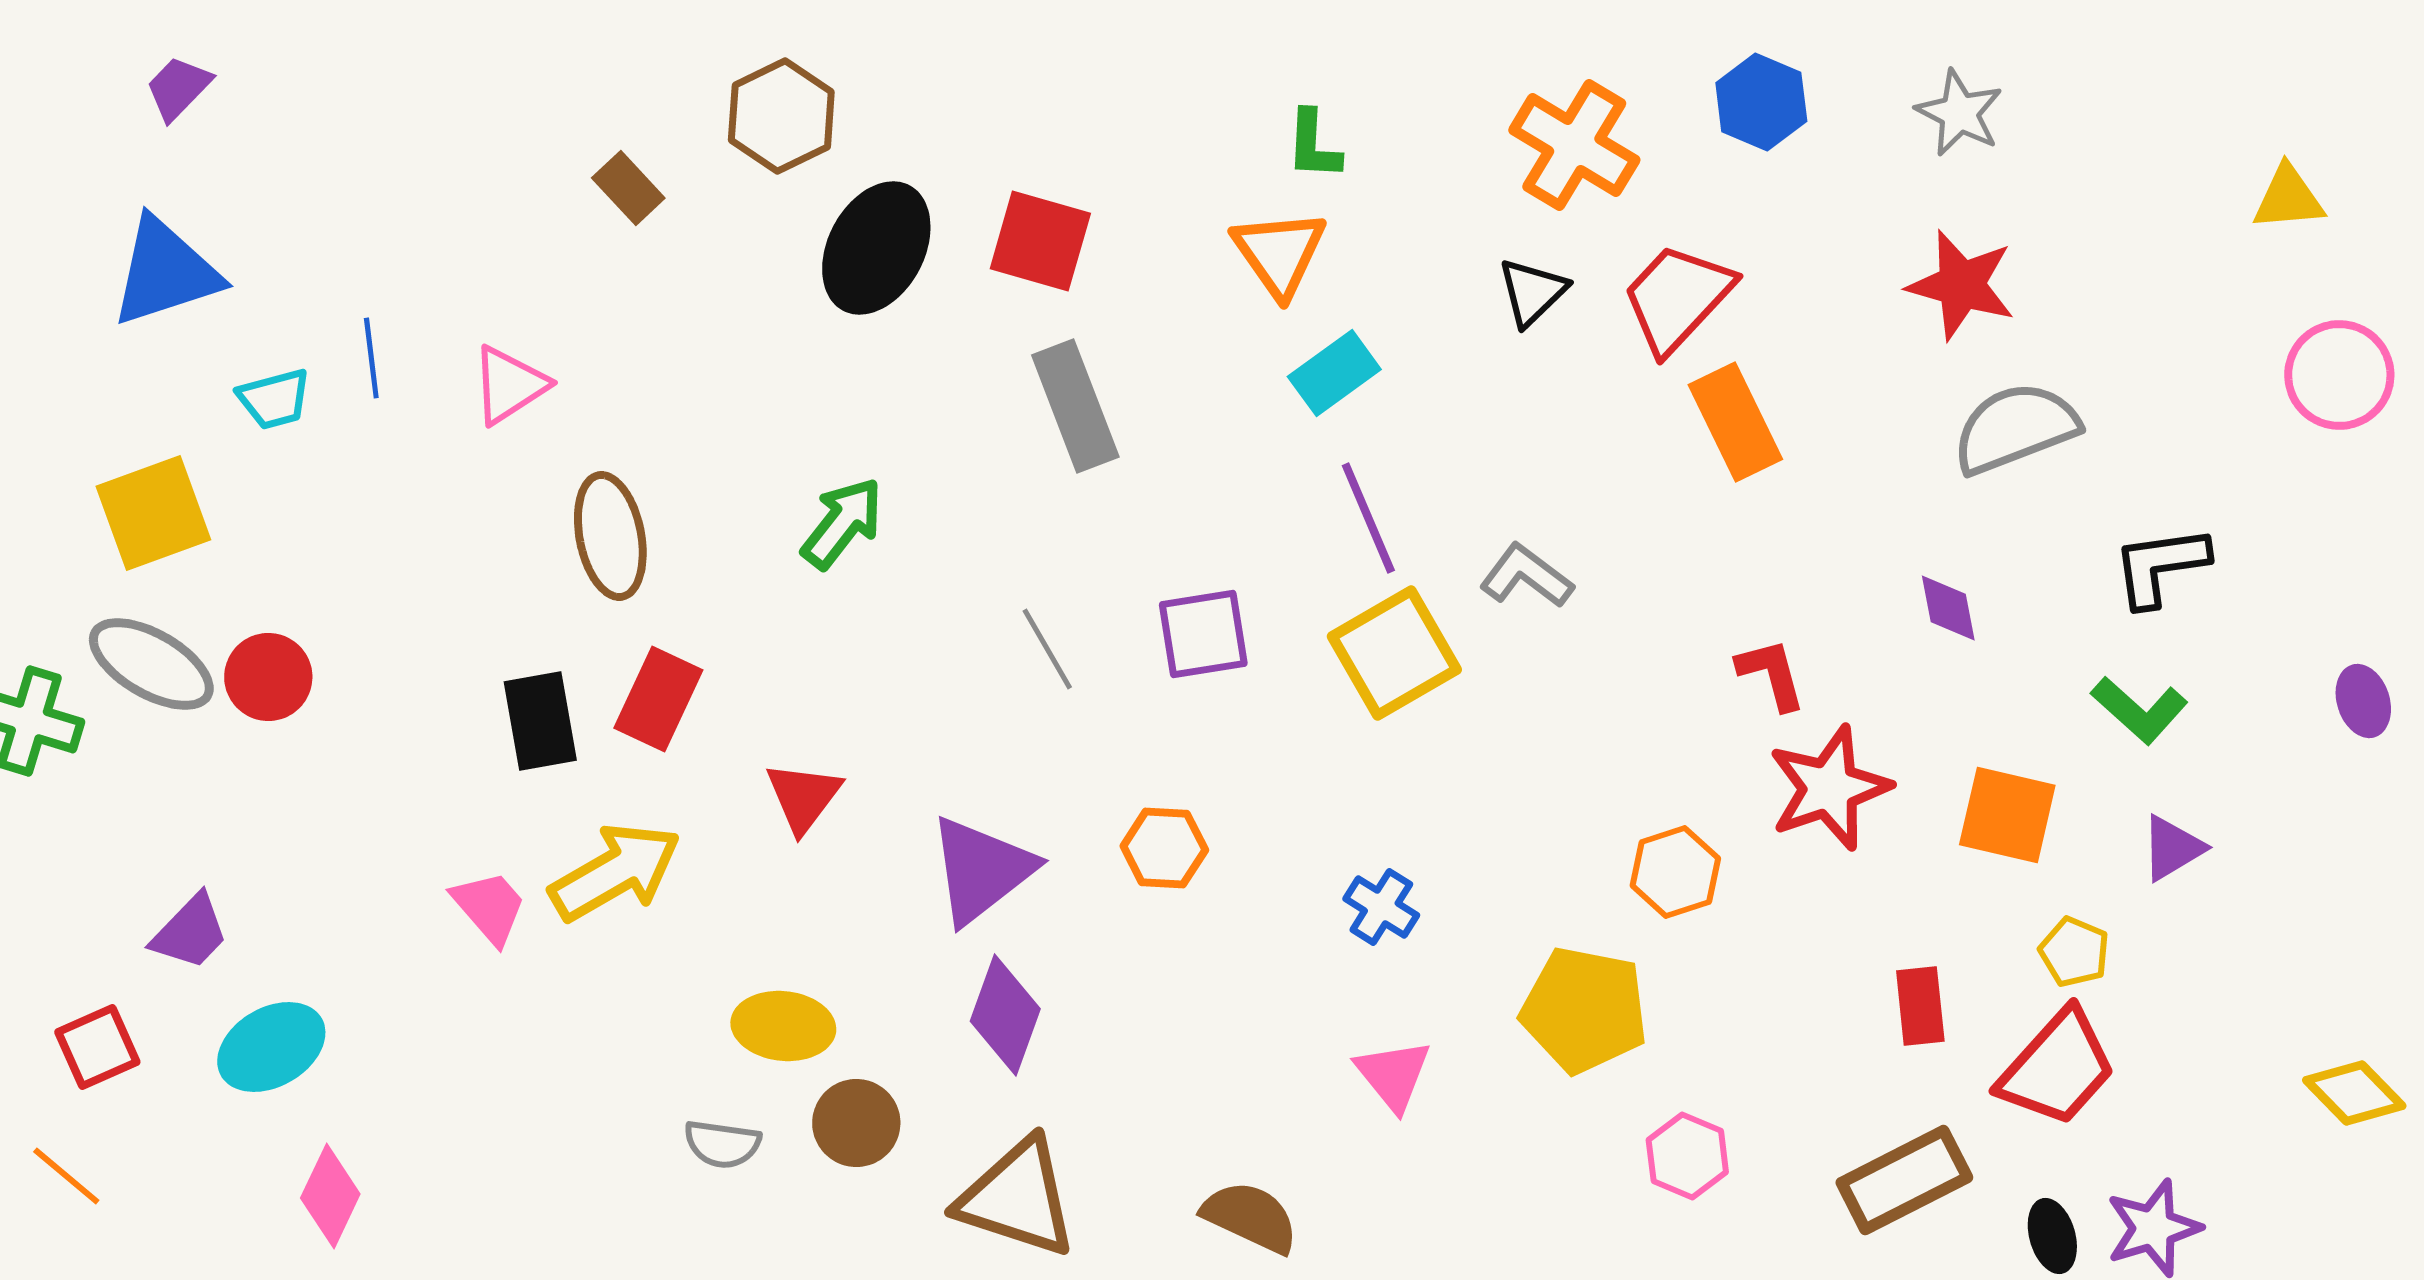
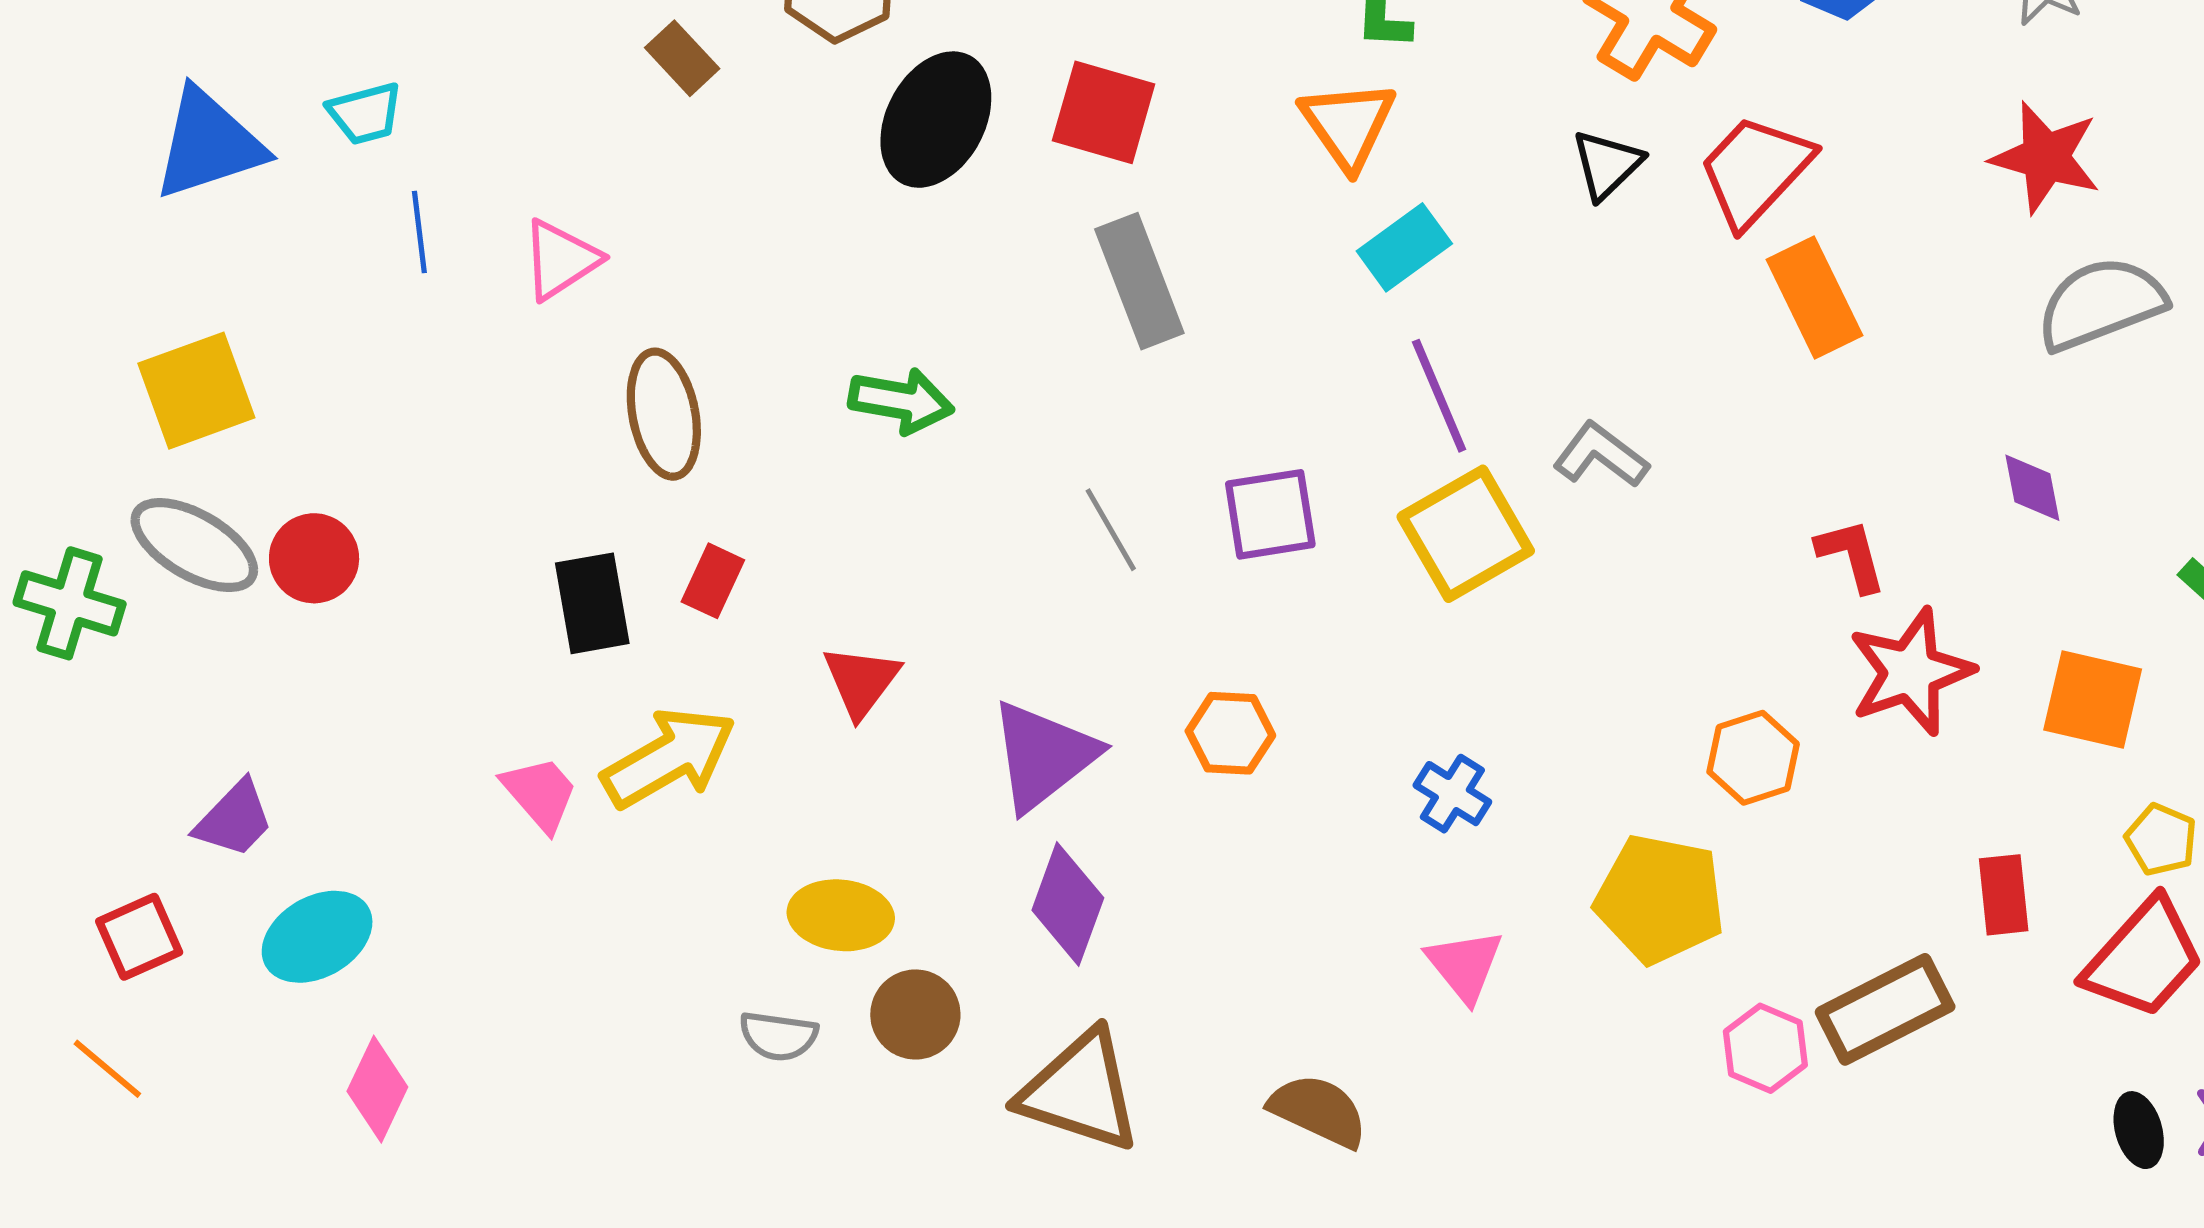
cyan trapezoid: (274, 399) -> (365, 113), moved
green arrow: (842, 523) -> (901, 401), turned 62
red rectangle: (658, 699) -> (713, 581), size x0.7
brown rectangle: (1904, 1180) -> (1885, 1009), moved

